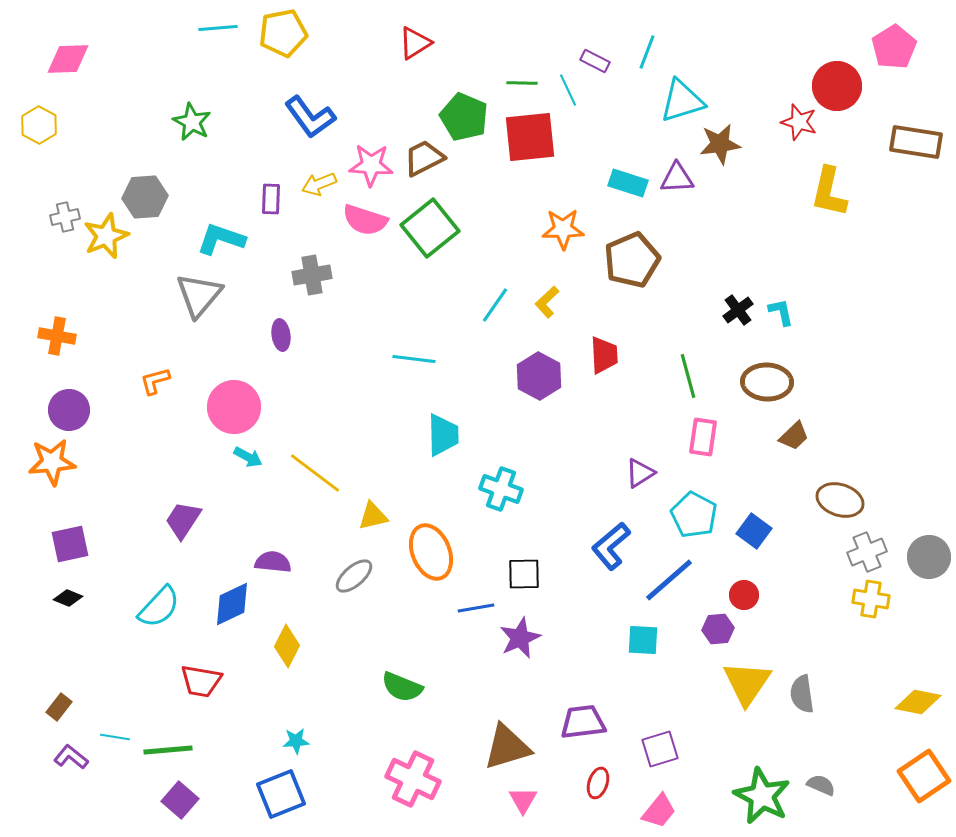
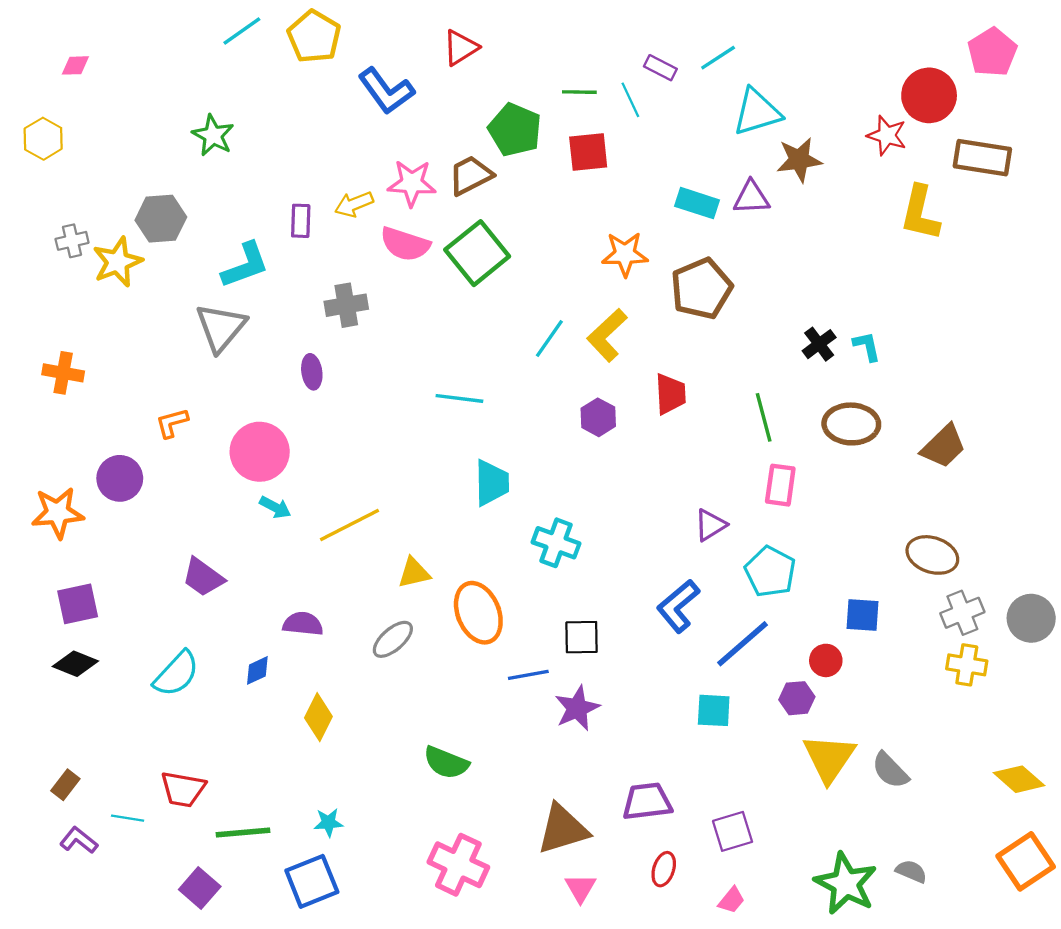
cyan line: (218, 28) -> (242, 31), turned -30
yellow pentagon: (283, 33) -> (314, 37), turned -30
cyan line: (647, 52) -> (718, 58), turned 36
pink diamond: (68, 59) -> (75, 65), size x0.6
blue L-shape: (310, 117) -> (386, 91), moved
red square: (530, 137) -> (588, 152), size x0.7
brown rectangle: (916, 142) -> (982, 158), moved
cyan L-shape: (221, 239) -> (245, 265), turned 141
yellow L-shape: (547, 302) -> (607, 335), size x1.5
purple hexagon: (539, 376) -> (598, 417), size x0.7
purple circle: (69, 410) -> (120, 478), moved
brown trapezoid: (794, 436) -> (943, 446), moved, size x1.4
yellow line: (315, 473) -> (350, 525), turned -64
purple trapezoid: (183, 520) -> (203, 577), turned -87
blue square: (754, 531) -> (862, 615), moved, turned -32
black diamond: (68, 598) -> (75, 664), size x1.4
blue diamond: (232, 604) -> (257, 670), size x0.6
red trapezoid: (201, 681) -> (183, 789), moved
gray semicircle: (802, 694) -> (890, 770), turned -36
yellow diamond: (918, 702) -> (1019, 779), turned 30
green line: (168, 750) -> (243, 832), moved
pink trapezoid: (659, 811) -> (731, 900), size x0.7

